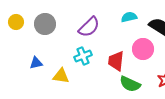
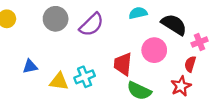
gray circle: (45, 24) -> (56, 19), moved
cyan cross: (83, 56) -> (85, 77), moved

